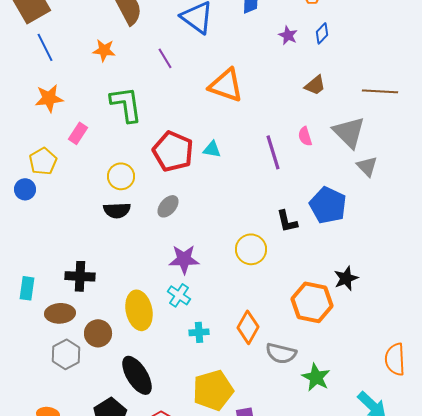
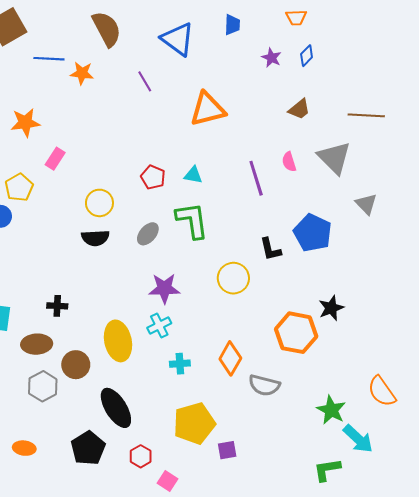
blue line: (45, 47) -> (49, 59), moved, turned -60
orange triangle: (226, 85) -> (208, 109), turned -33
green L-shape: (126, 104) -> (192, 220), moved
red pentagon: (173, 151) -> (153, 177), size x0.6
gray triangle: (367, 166) -> (366, 204), moved
black cross: (80, 276) -> (57, 306), size x0.7
cyan cross: (179, 295) -> (159, 326), turned 30
orange semicircle: (395, 359) -> (382, 391), turned -32
green star: (316, 377) -> (331, 410), moved

